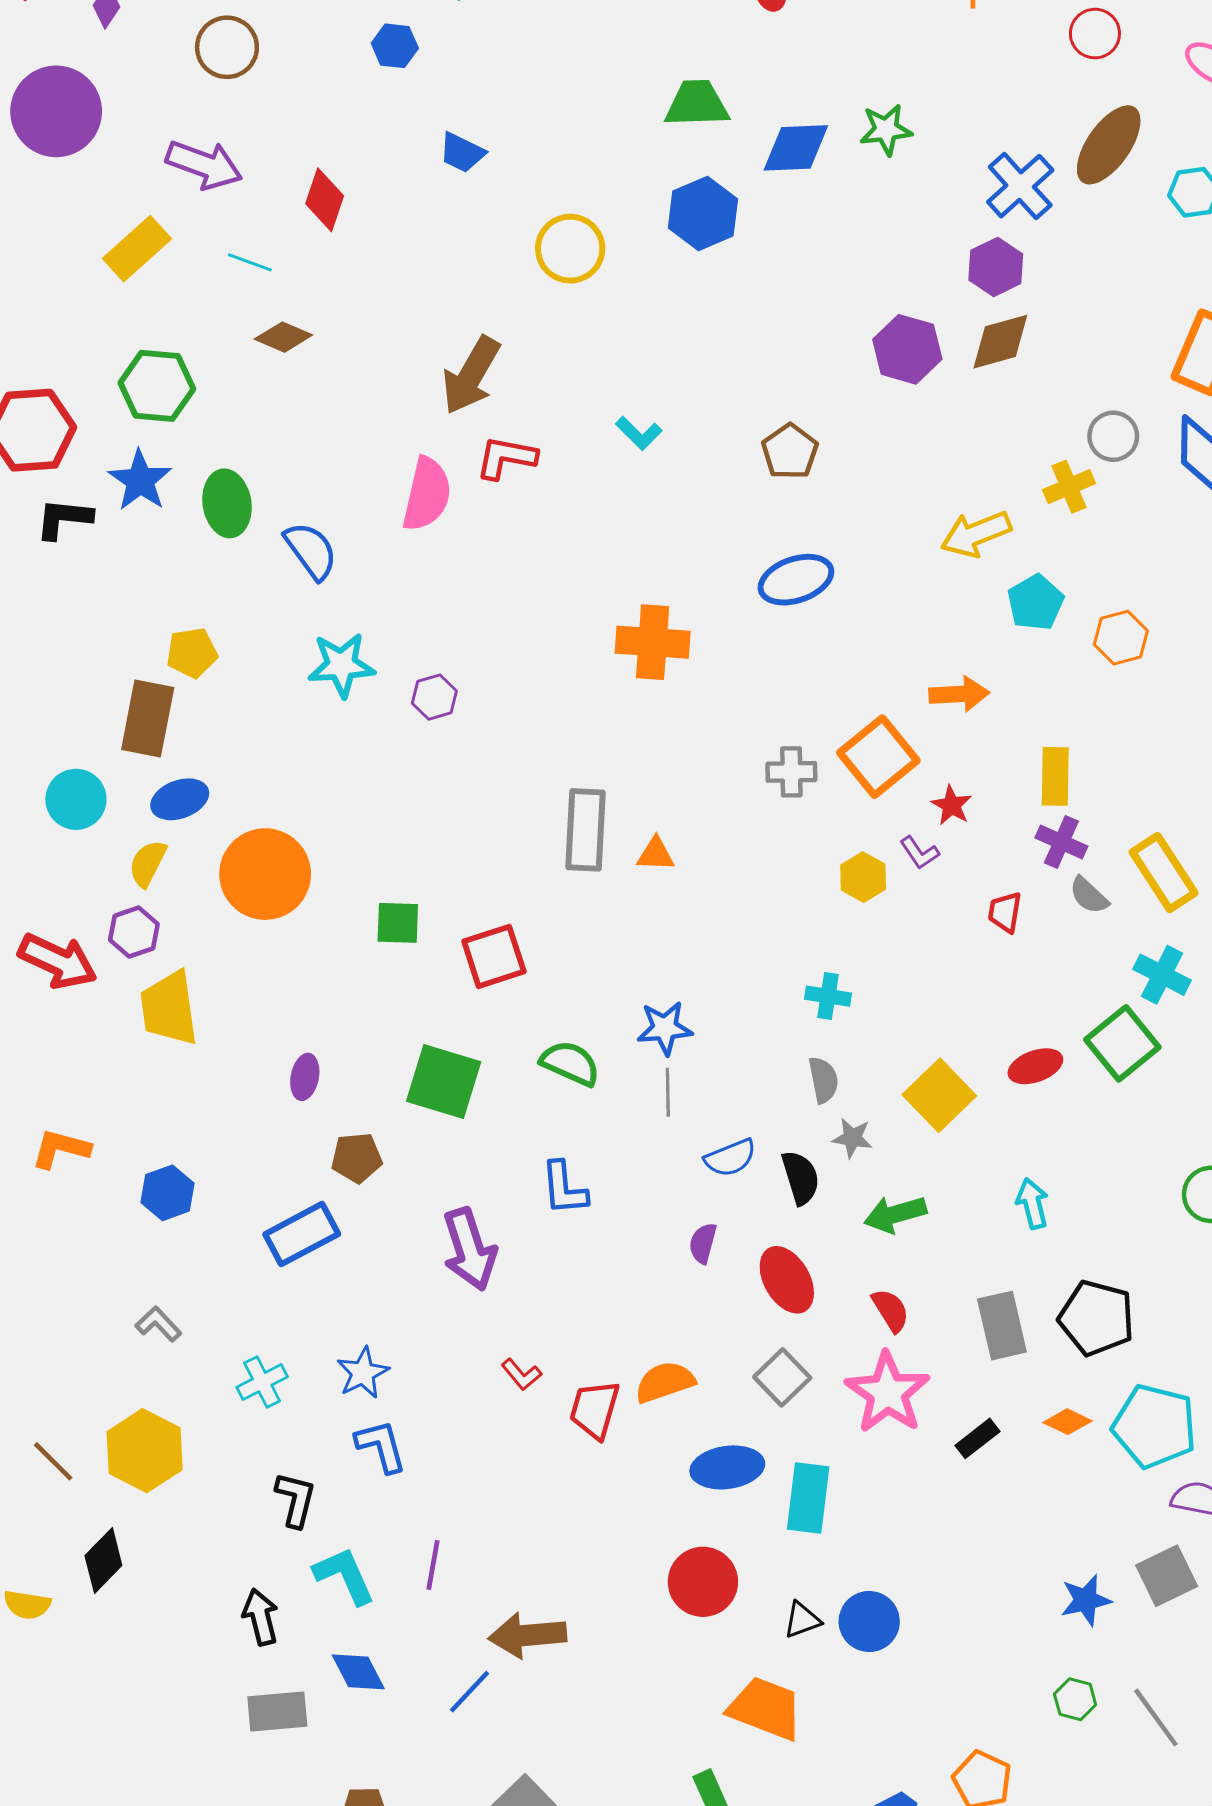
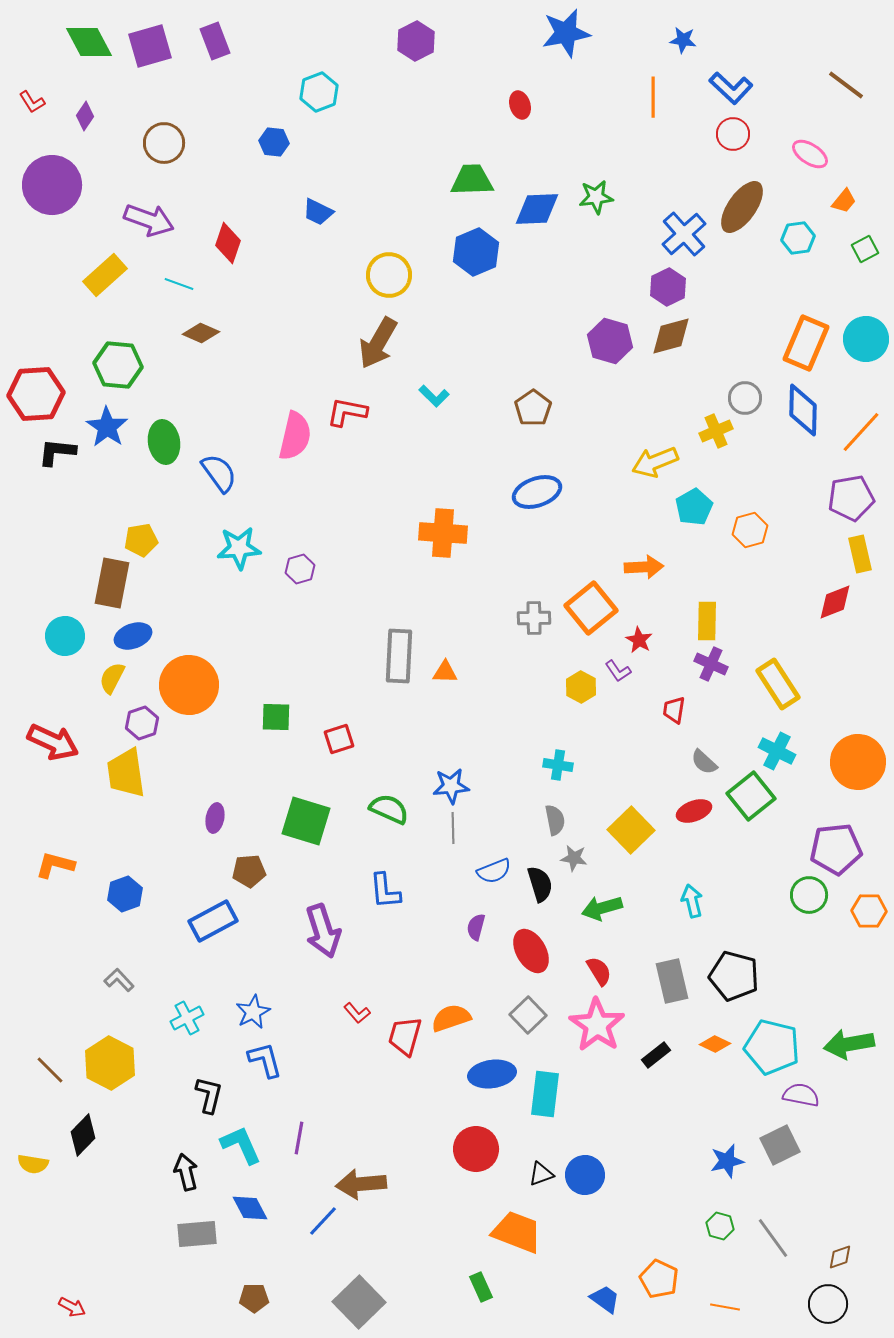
brown arrow: (471, 375) -> (378, 343), moved
gray semicircle: (1089, 895) -> (704, 762), moved
purple hexagon: (134, 932) -> (142, 723), moved
red square: (494, 956) -> (339, 739), size x0.7

